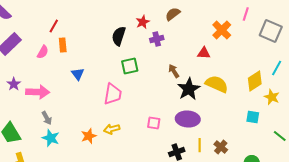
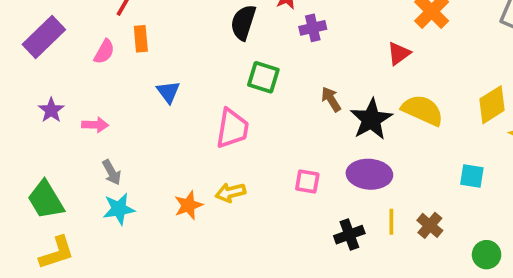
red triangle: (204, 53) -> (399, 53), turned -40
green square: (130, 66) -> (263, 77), turned 30
brown arrow: (174, 71) -> (331, 99), moved
pink arrow: (38, 92) -> (95, 125), size x0.6
cyan square: (253, 117) -> (472, 176), moved
cyan star: (51, 138) -> (119, 209), turned -30

